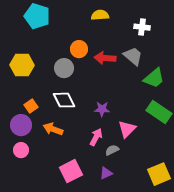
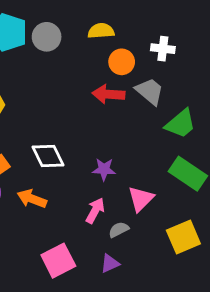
orange circle: (79, 49) -> (122, 62), moved
gray circle: (64, 68) -> (47, 37), moved
yellow square: (159, 174) -> (183, 237), moved

